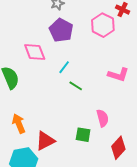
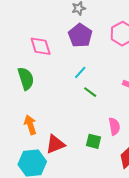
pink diamond: (35, 52) -> (41, 46), moved

